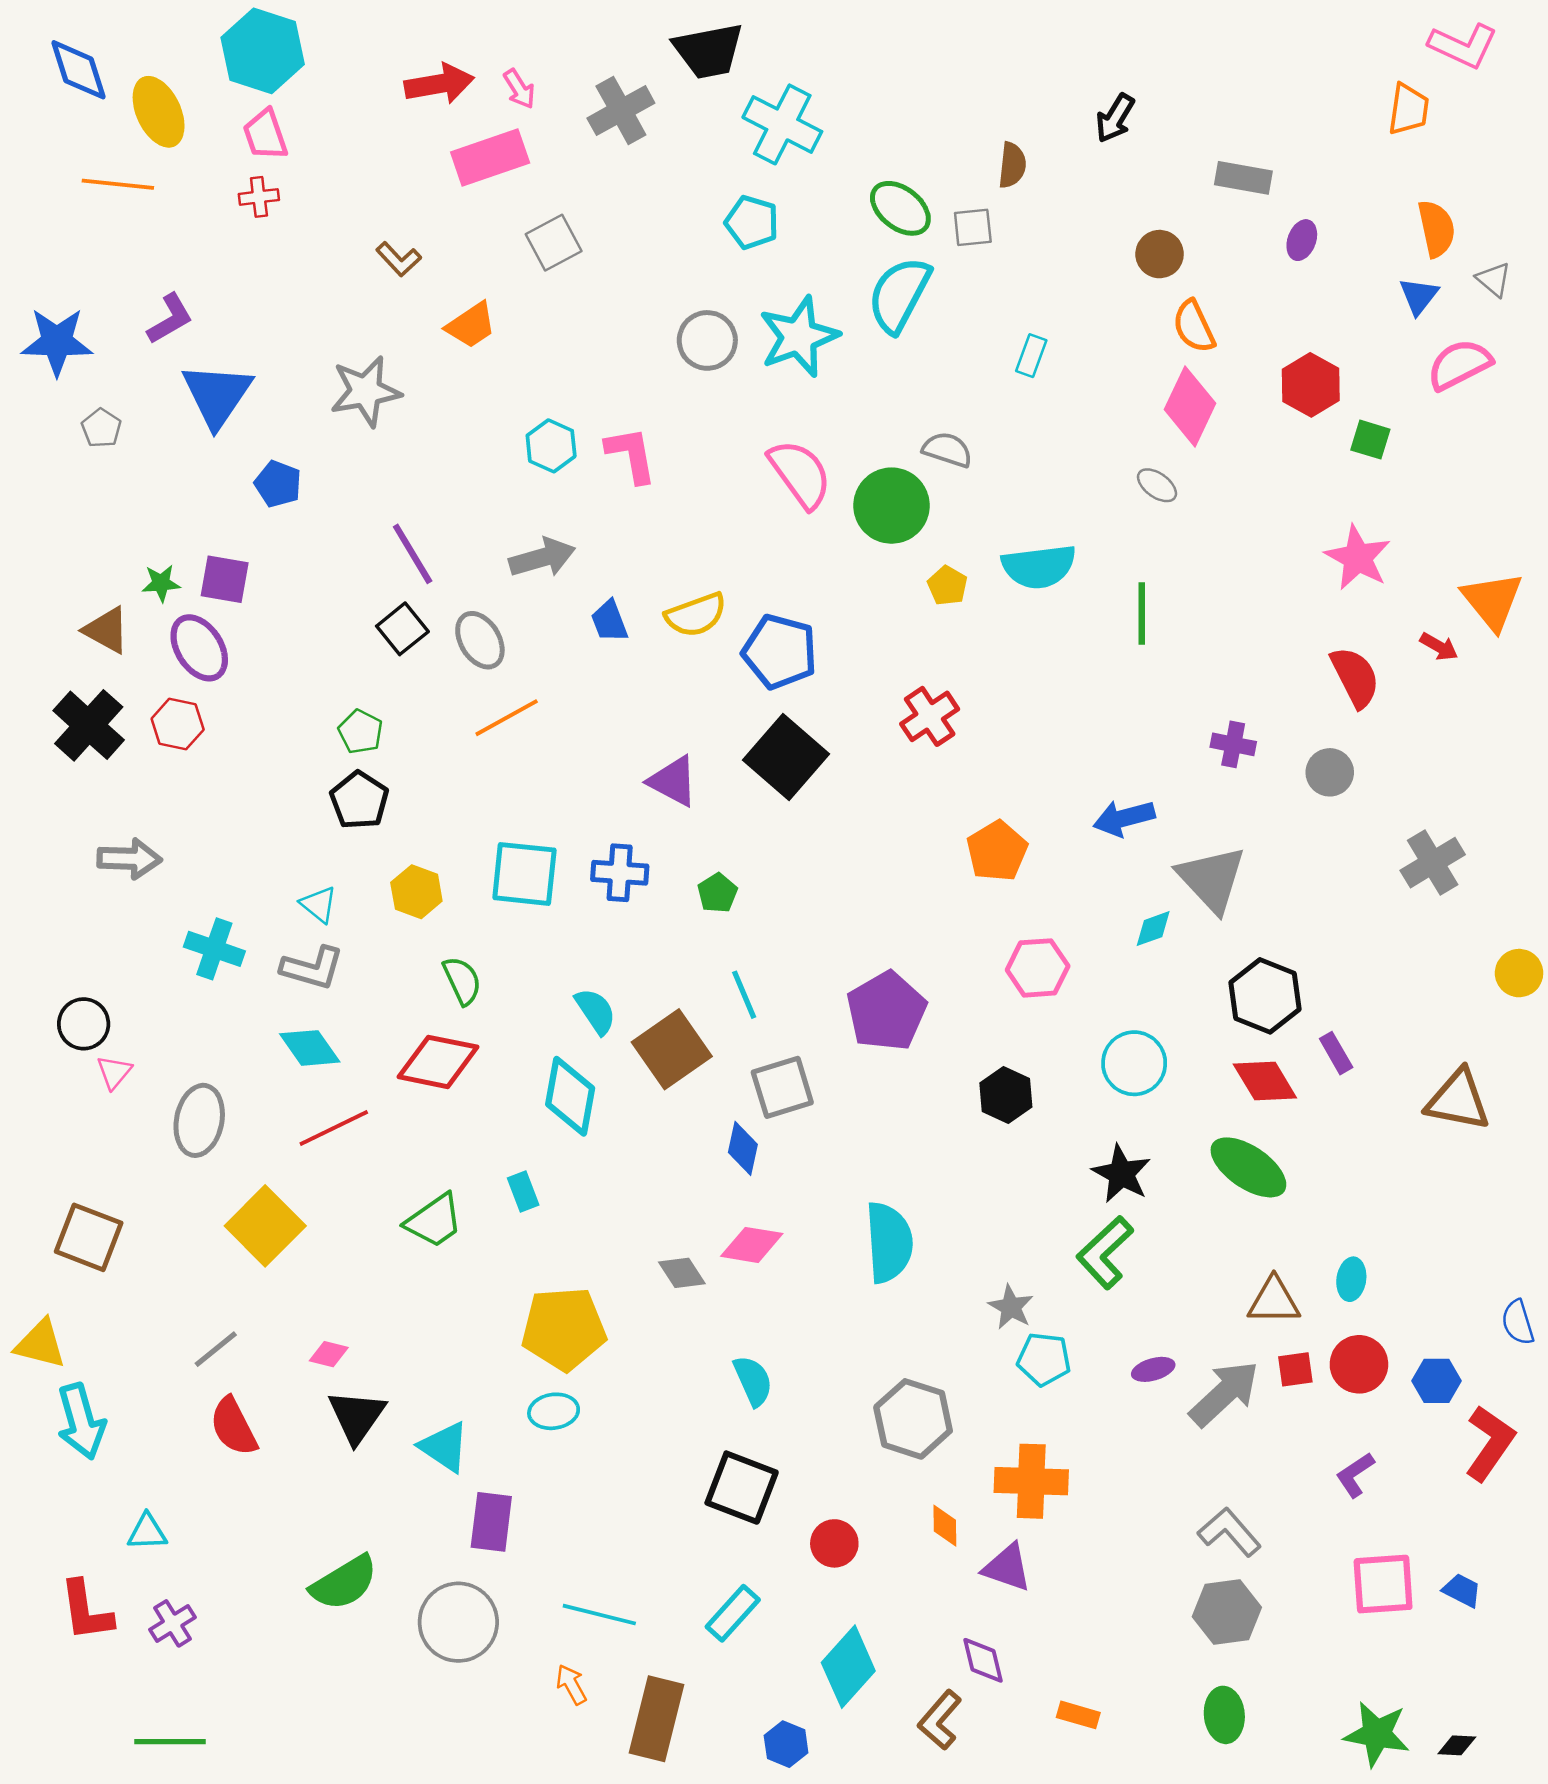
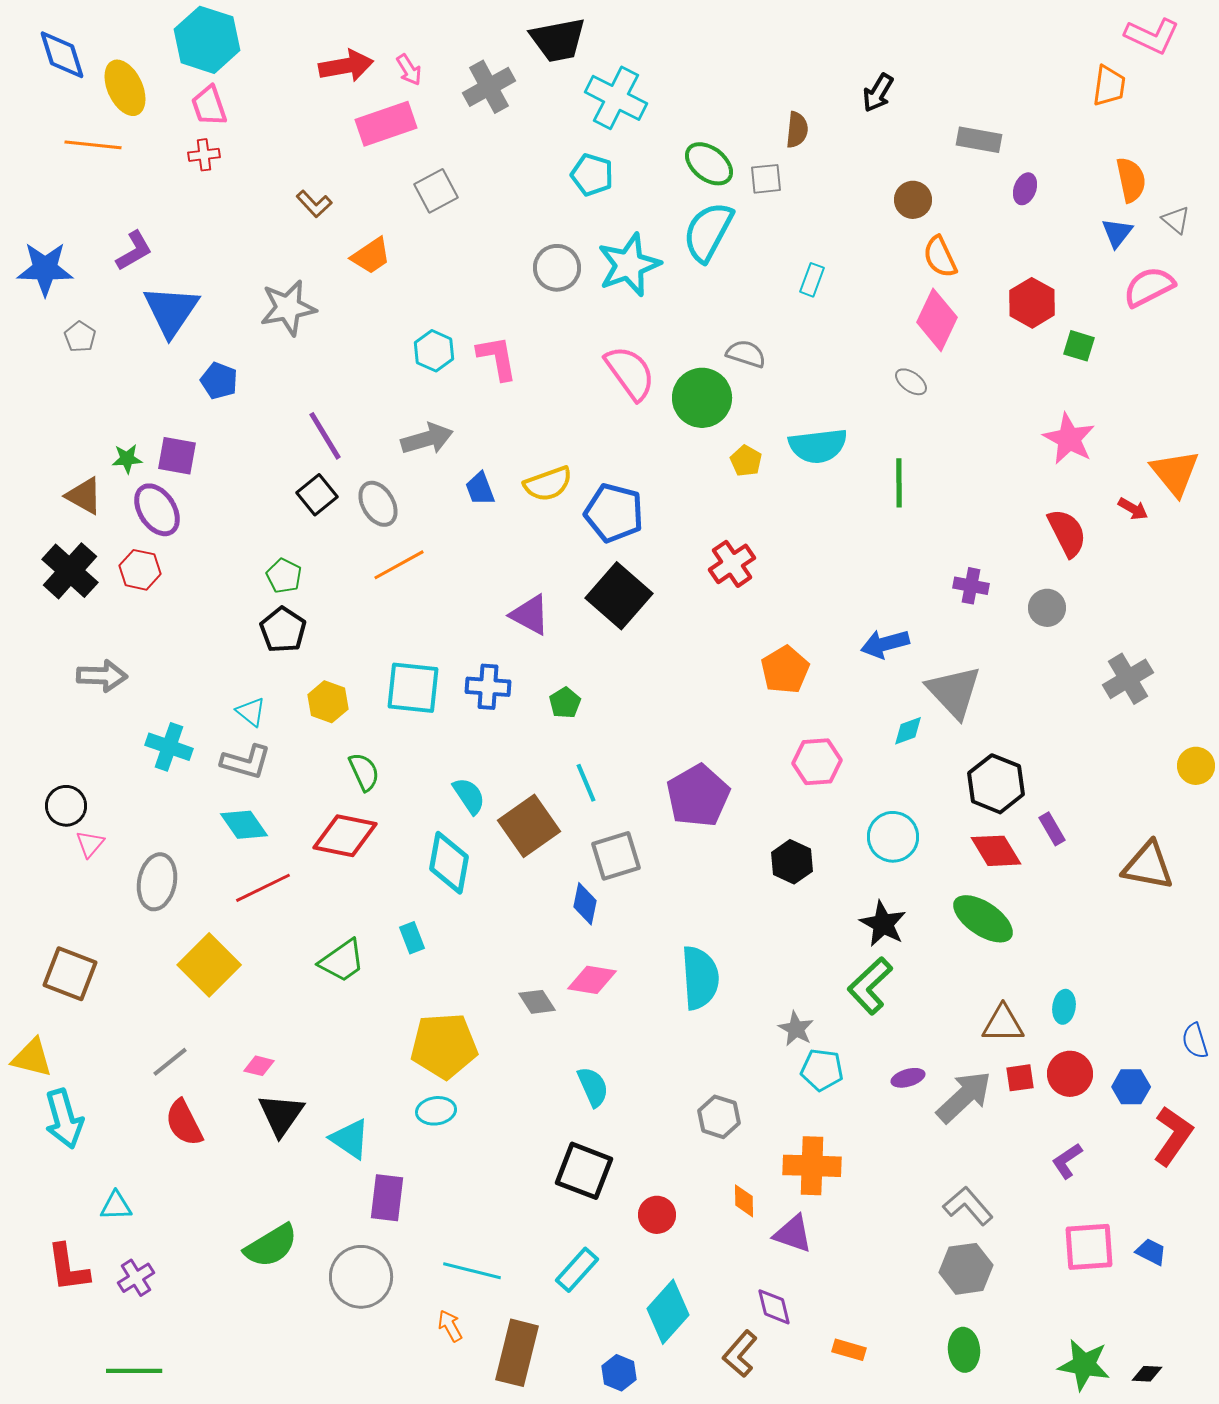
gray hexagon: (913, 1419) -> (719, 1117), size x0.7

